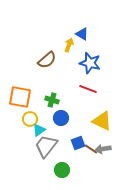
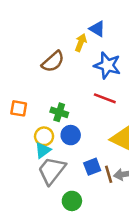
orange square: (20, 97) -> (19, 108), size x0.6
yellow circle: (30, 119) -> (44, 136), moved
brown line: (91, 149) -> (109, 174), turned 40

